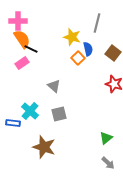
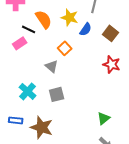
orange semicircle: (22, 39) -> (44, 19), moved
blue semicircle: (88, 49) -> (86, 29), turned 48
orange square: (78, 58) -> (65, 48), moved
blue rectangle: (13, 123) -> (16, 120), moved

